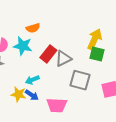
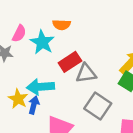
cyan arrow: (32, 80) -> (40, 87), size x1.5
blue arrow: (32, 95) -> (34, 105), turned -128

